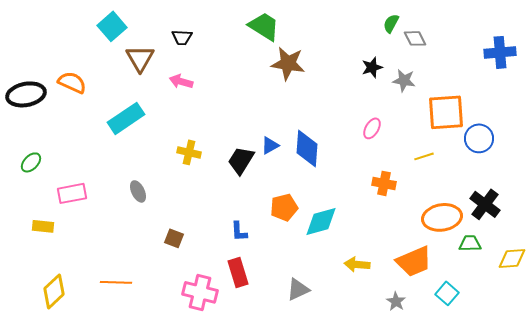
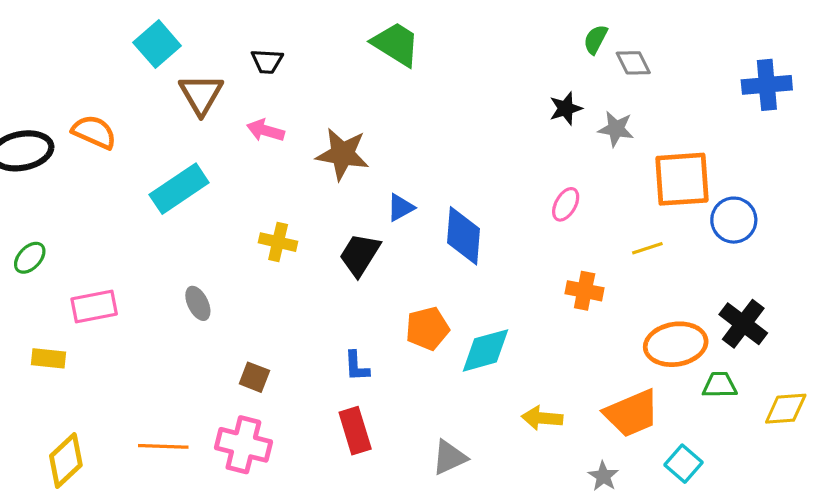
brown star: (288, 63) -> (342, 154), moved
blue triangle: (270, 145) -> (401, 207), moved
pink cross: (200, 292) -> (243, 445), moved

